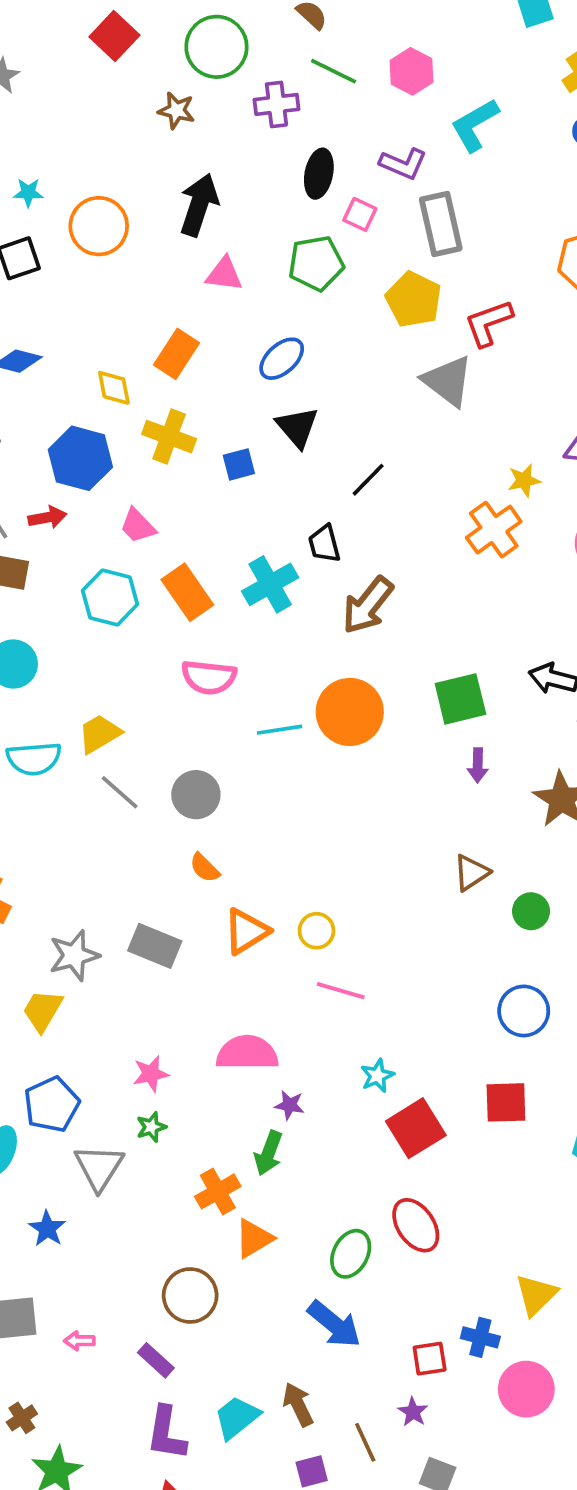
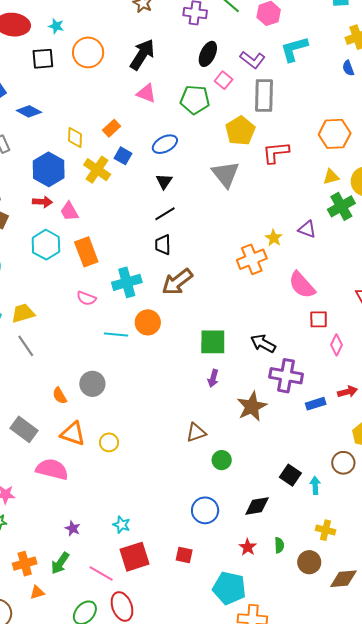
orange rectangle: (176, 354) -> (112, 128), size x0.7
gray triangle: (448, 381) -> (226, 174), moved
black triangle: (297, 427) -> (164, 181), size x0.7
blue square: (239, 464) -> (123, 156), moved, turned 30
black line: (368, 480) -> (165, 214), moved
yellow star: (524, 480) -> (274, 238), turned 30
red arrow: (47, 517) -> (42, 202), moved
cyan cross: (270, 584) -> (127, 282), moved
pink semicircle: (209, 677) -> (86, 298), size x0.7
orange circle: (350, 712) -> (148, 322), moved, size x0.7
gray circle: (196, 795) -> (92, 384), moved
orange triangle: (246, 931) -> (73, 434), turned 36
pink line: (341, 991) -> (101, 573), moved
pink semicircle: (247, 1053) -> (52, 469), moved
cyan star: (377, 1076) -> (122, 525), turned 30
red square: (506, 1102) -> (184, 555), size x0.7
green arrow: (268, 1153) -> (60, 563), moved
orange triangle: (254, 1239) -> (37, 592), size x0.7

